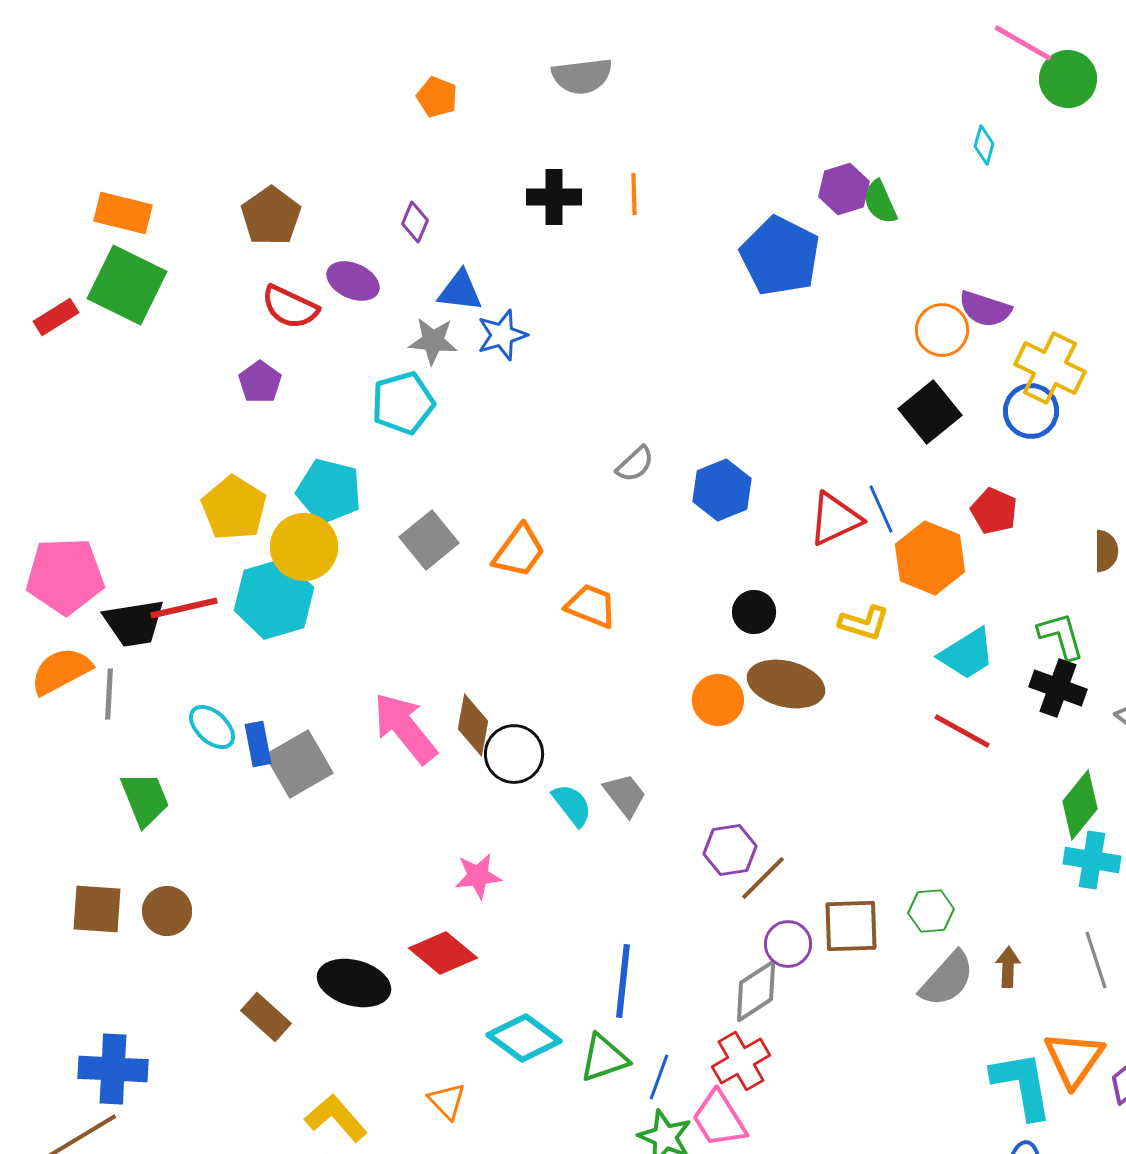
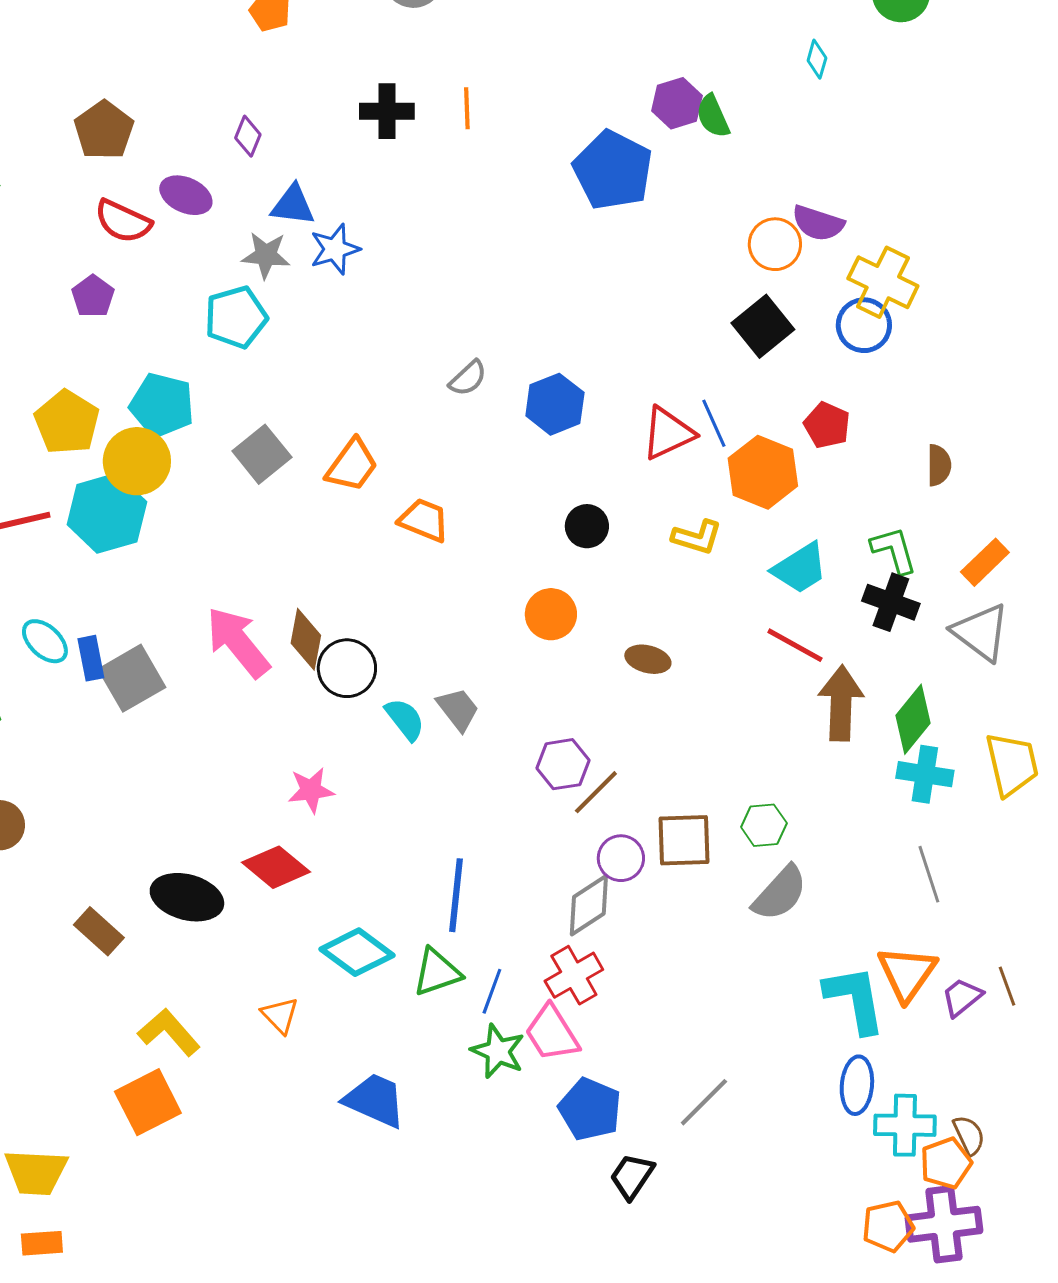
brown ellipse: (786, 684) -> (648, 659), moved, size x0.6
brown arrow: (1008, 967) -> (841, 703), moved, size x1.8

